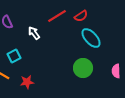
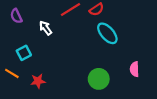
green circle: (83, 68) -> (99, 79), moved

